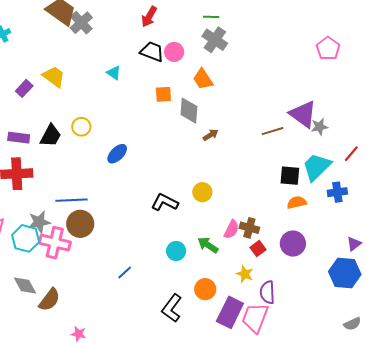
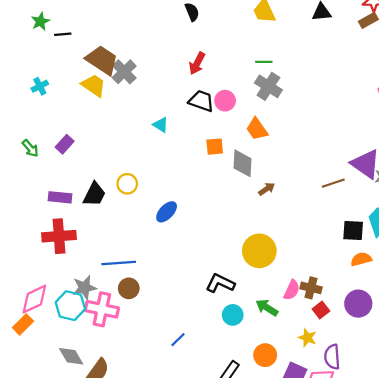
yellow trapezoid: (54, 77) -> (94, 85), moved
yellow circle: (202, 192) -> (259, 251), size x1.6
black L-shape: (165, 202) -> (220, 283), moved
brown circle: (80, 224) -> (129, 288), size x0.7

